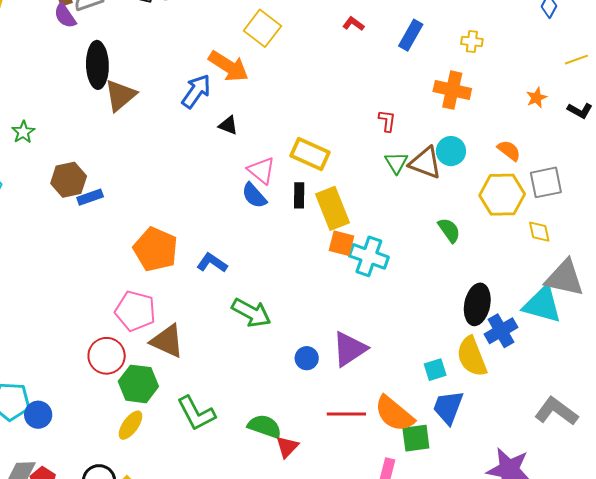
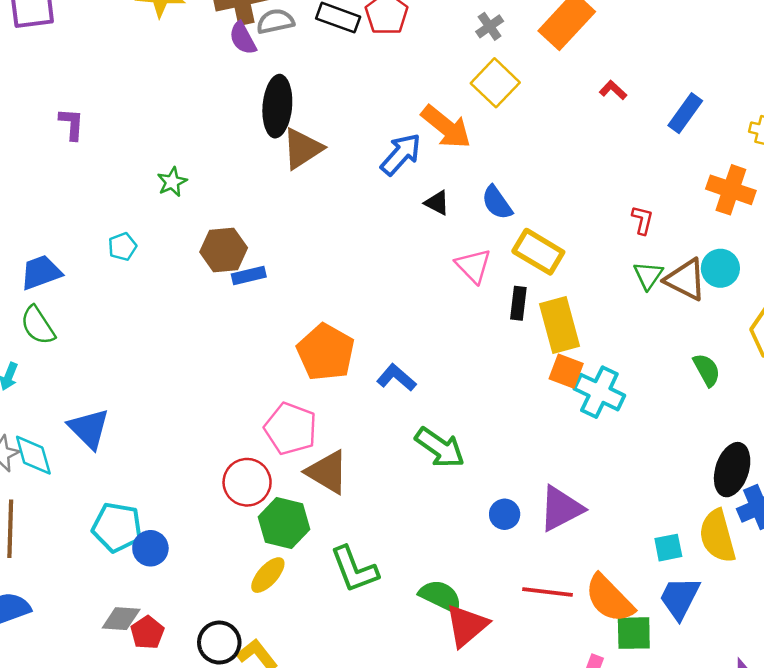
blue semicircle: (254, 196) -> (497, 203), moved
red triangle: (287, 447) -> (467, 626), size x1.5

